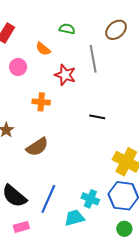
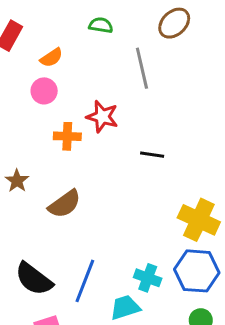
orange semicircle: (43, 49) -> (51, 58), moved, turned -70
pink circle: (18, 67) -> (44, 91), moved
red star: (65, 75) -> (102, 117), moved

